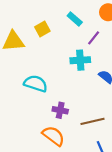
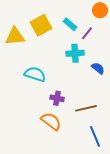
cyan rectangle: (75, 19) -> (70, 24), moved
yellow square: (42, 29) -> (41, 25), size x1.5

